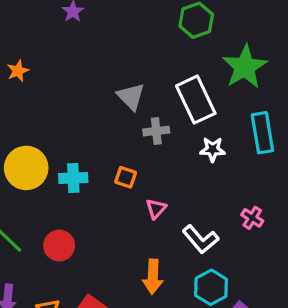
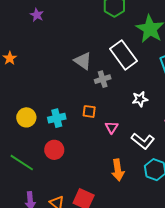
white star: (213, 149) -> (140, 99), moved
yellow circle: (26, 168) -> (26, 117), size x0.7
red circle: (59, 246) -> (54, 150), moved

